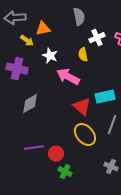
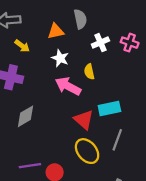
orange triangle: (43, 29) -> (56, 31), moved
yellow semicircle: (83, 55) -> (89, 72), moved
white star: (50, 56) -> (60, 58), moved

